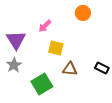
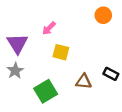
orange circle: (83, 13) -> (103, 15), moved
brown triangle: (70, 69) -> (84, 82), moved

